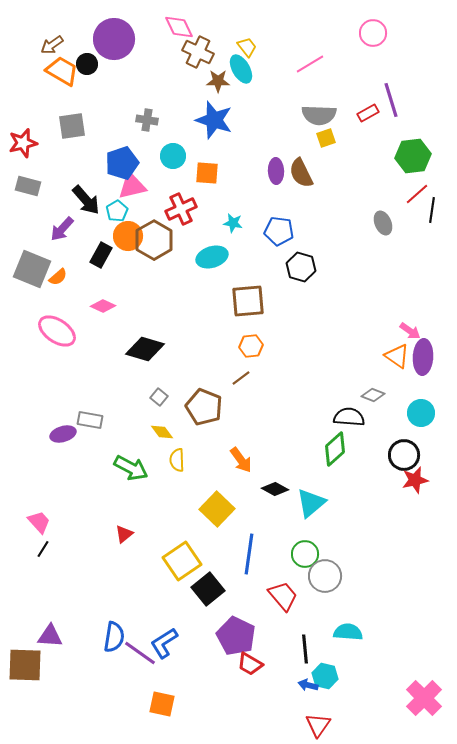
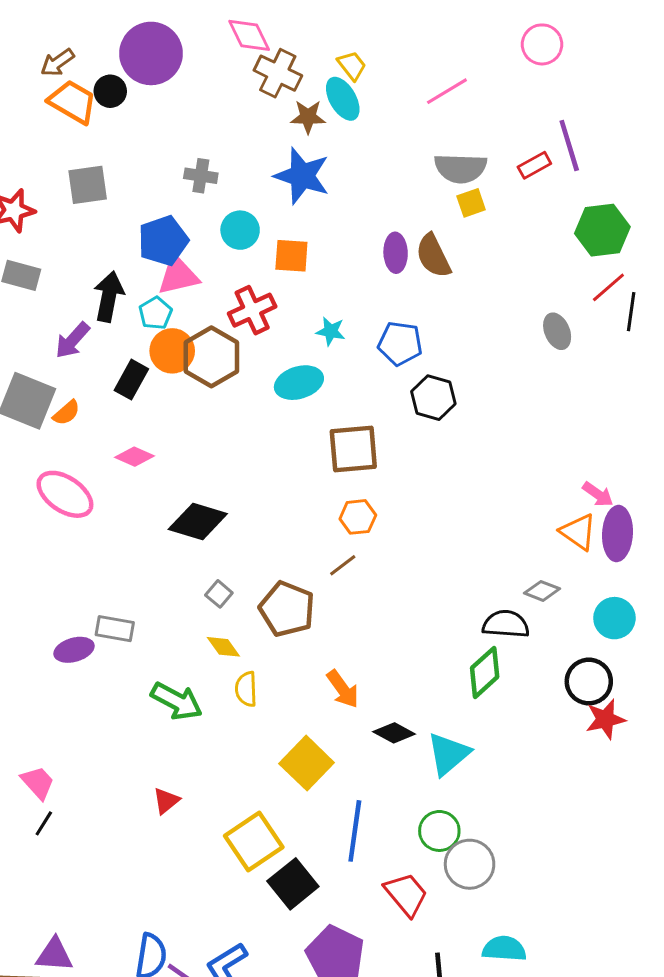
black arrow: (86, 200) -> (109, 297), turned -128

